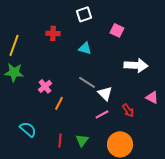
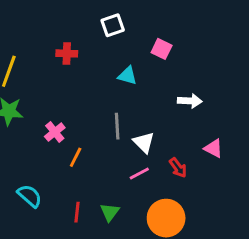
cyan triangle: (85, 48) -> (127, 76), moved
white arrow: (136, 65) -> (190, 101), size x0.7
gray line: (87, 82) -> (117, 126), turned 54

